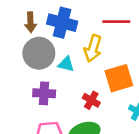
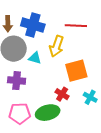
red cross: (91, 100) -> (62, 94), moved

